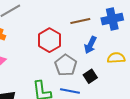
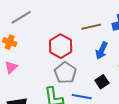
gray pentagon: (66, 65) -> (65, 73), moved

